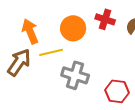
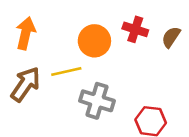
orange arrow: (30, 31) -> (26, 33), moved, turned 35

